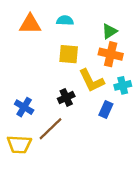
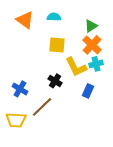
orange triangle: (30, 24) -> (25, 20), turned 36
orange cross: (111, 54) -> (92, 45), turned 30
cyan cross: (123, 85) -> (96, 64), moved
black cross: (66, 97) -> (55, 81), turned -32

